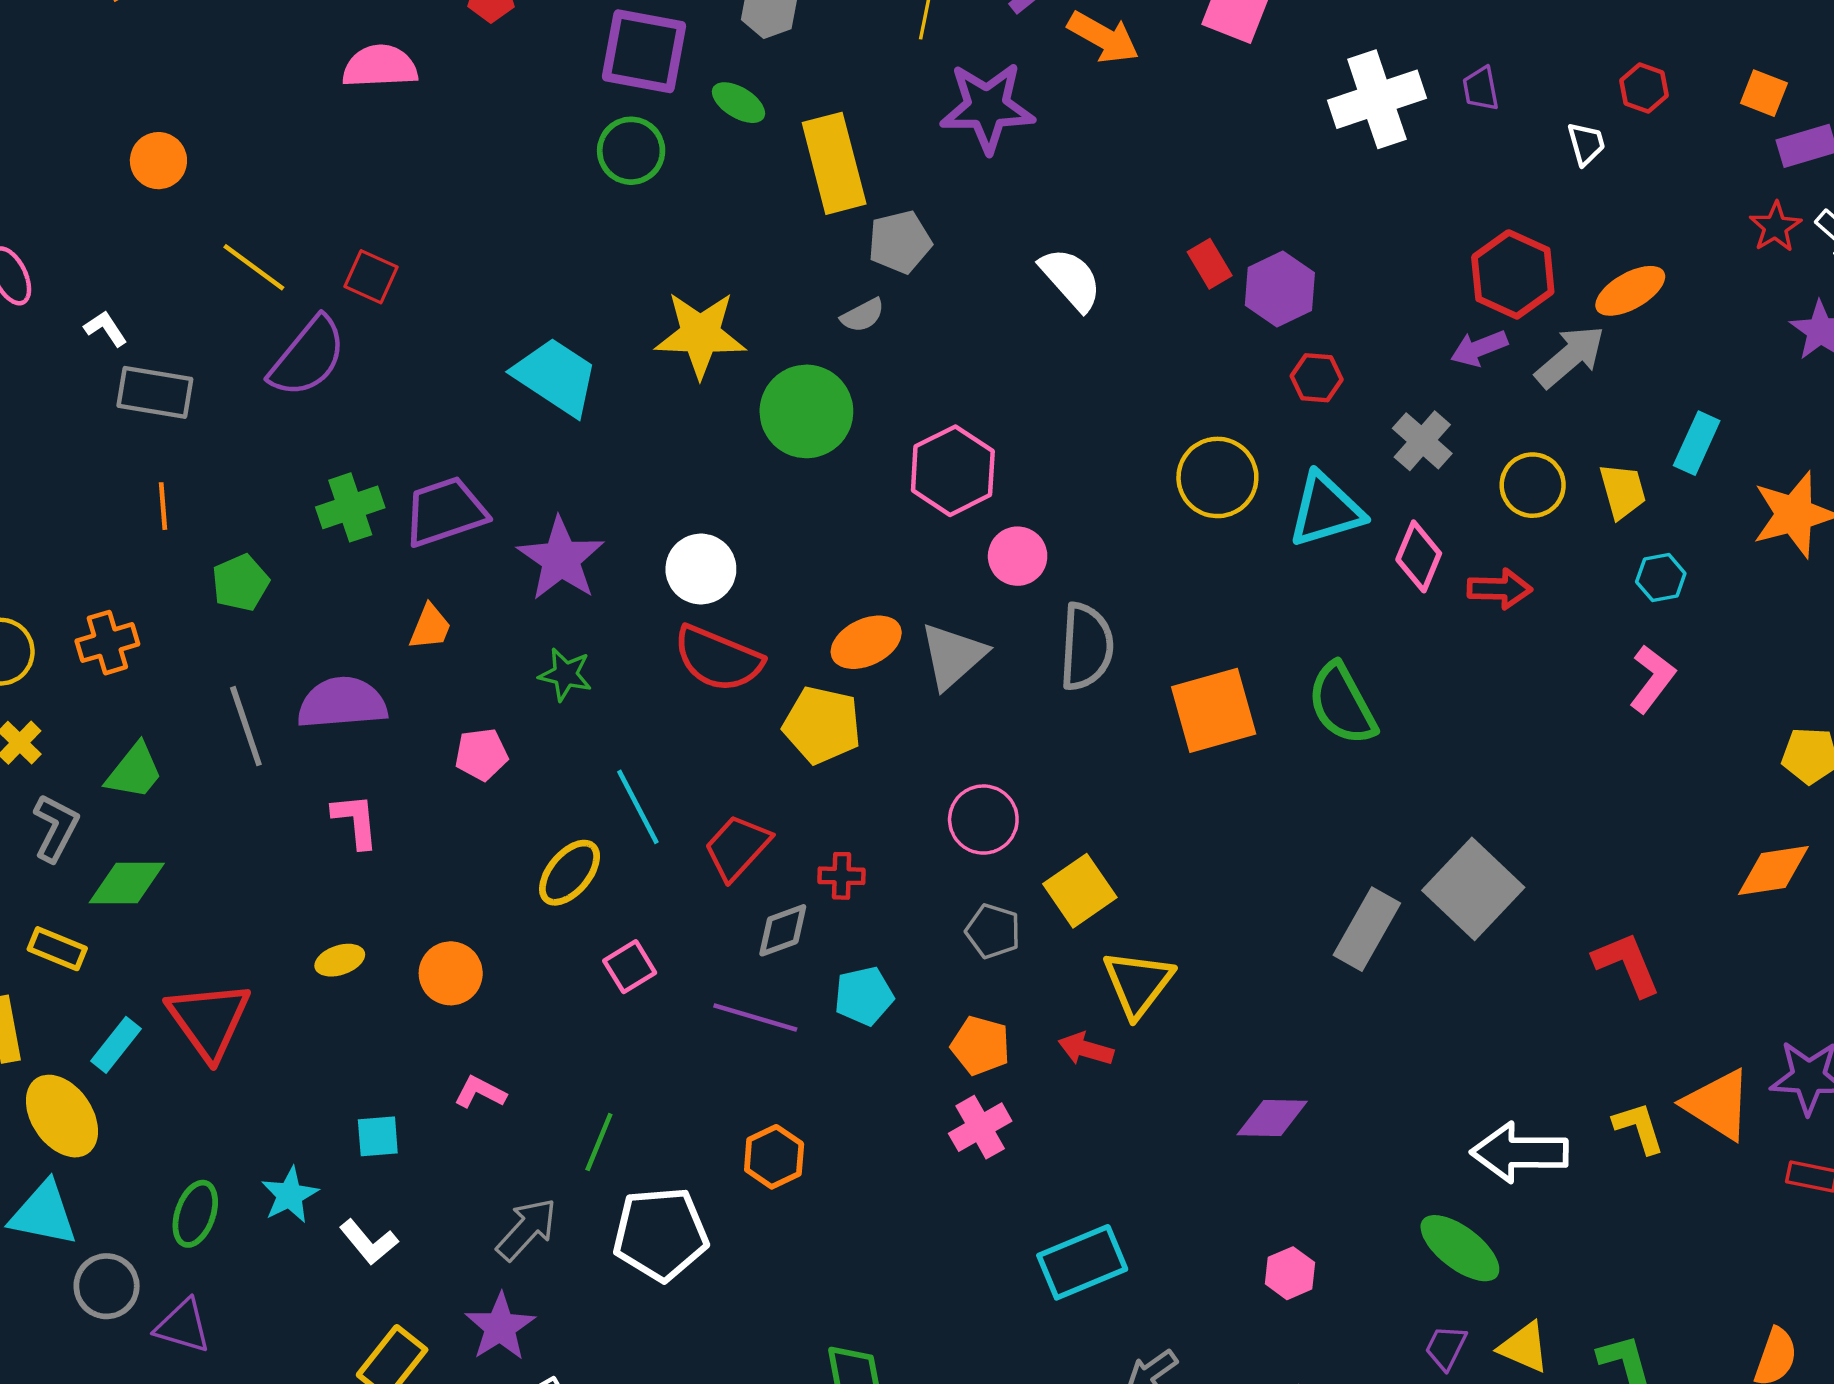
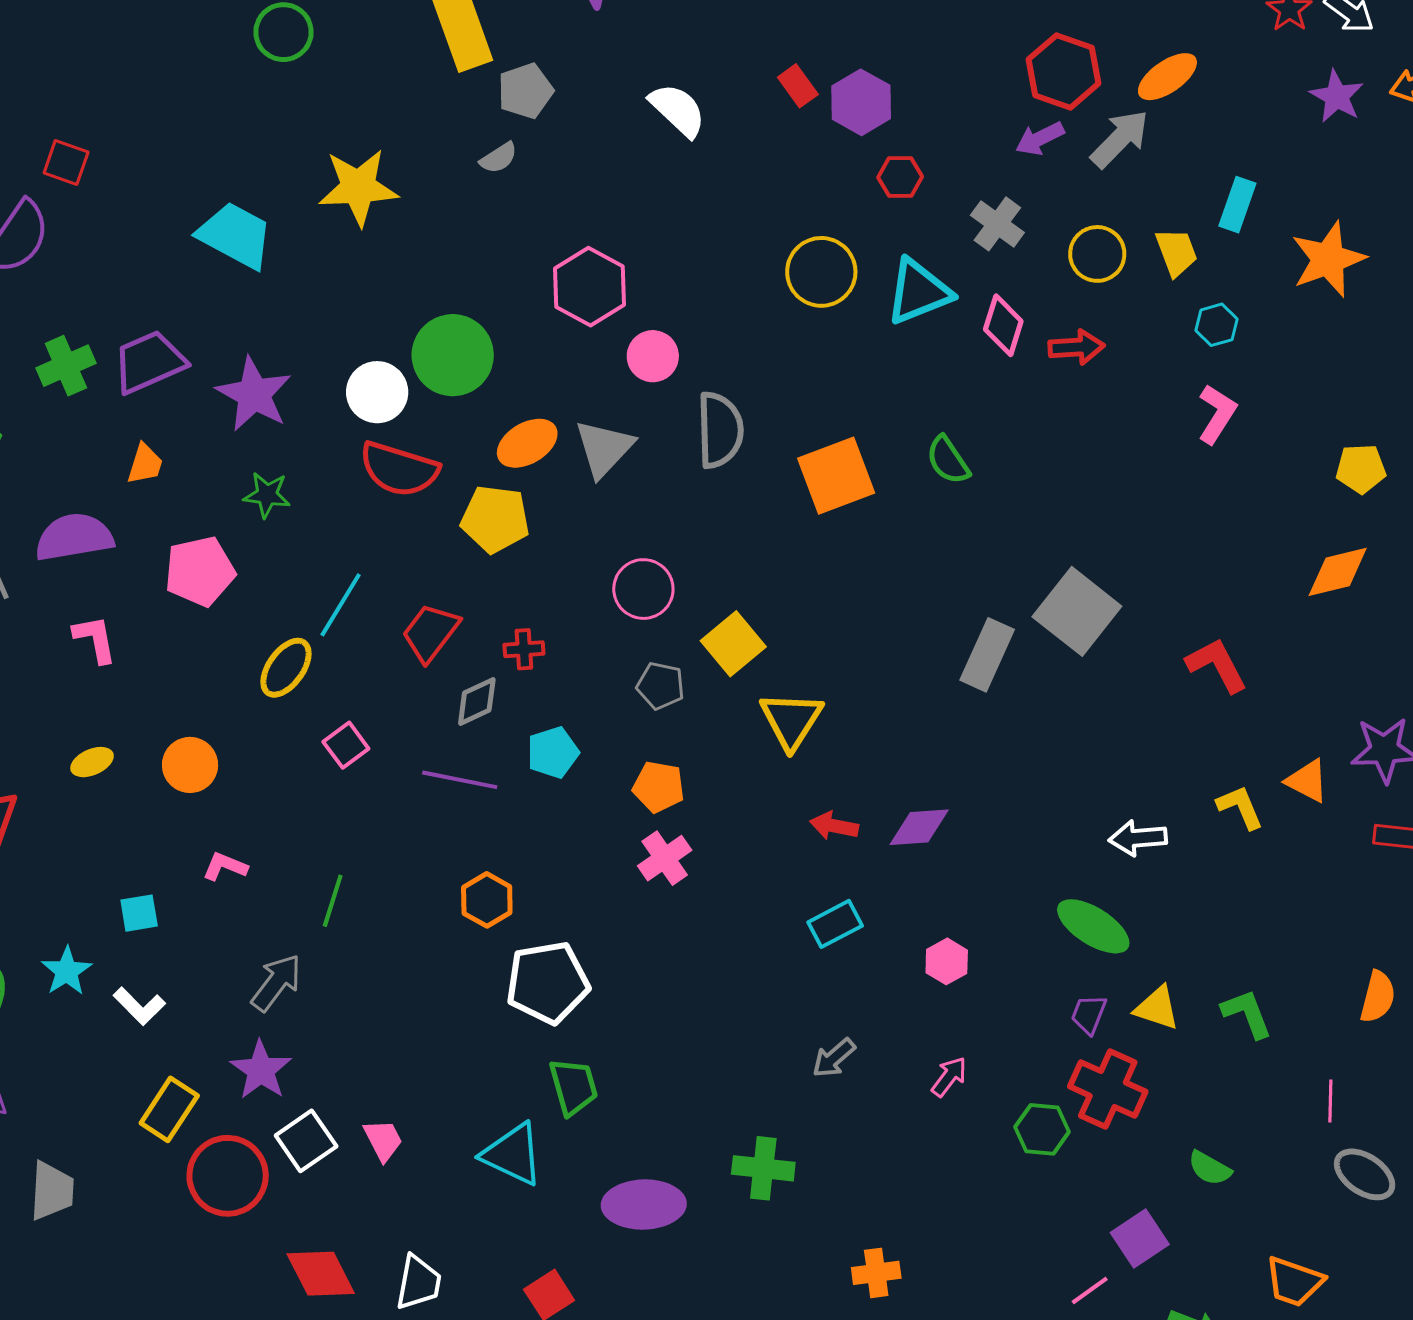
green circle: (806, 411) -> (453, 355), moved
green semicircle: (1342, 704) -> (948, 460), size x0.7
pink pentagon: (481, 754) -> (200, 571), size x1.5
cyan line: (638, 807) -> (341, 605), turned 64
red arrow: (1086, 1049) -> (834, 826), moved
orange triangle: (1718, 1105) -> (1307, 781), size x0.7
white arrow: (1520, 1152) -> (1138, 838), size x0.7
white pentagon: (661, 1234) -> (548, 982), moved
cyan rectangle: (1082, 1262) -> (835, 924), moved, size x0.7

